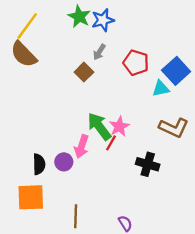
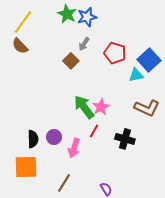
brown semicircle: (24, 54) -> (20, 46), size x0.7
red line: (111, 143) -> (94, 131), moved
pink arrow: (82, 147) -> (74, 148), moved
brown line: (76, 216) -> (64, 183), turned 30

